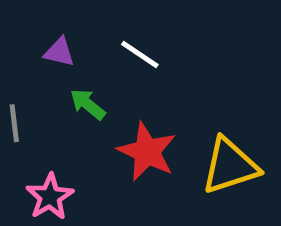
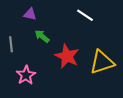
white line: (140, 54) -> (85, 15), moved

